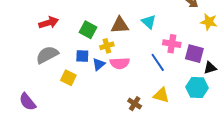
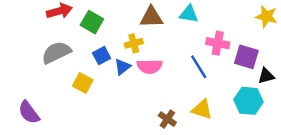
cyan triangle: (149, 22) -> (189, 14), turned -35
green square: (88, 30) -> (92, 22), moved
blue square: (82, 56) -> (102, 56), turned -32

